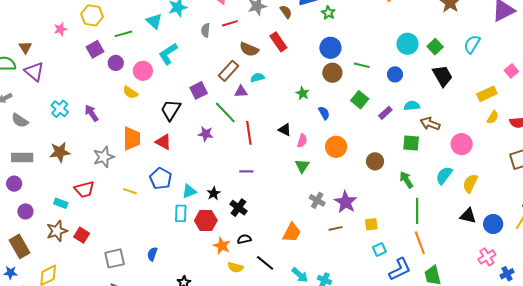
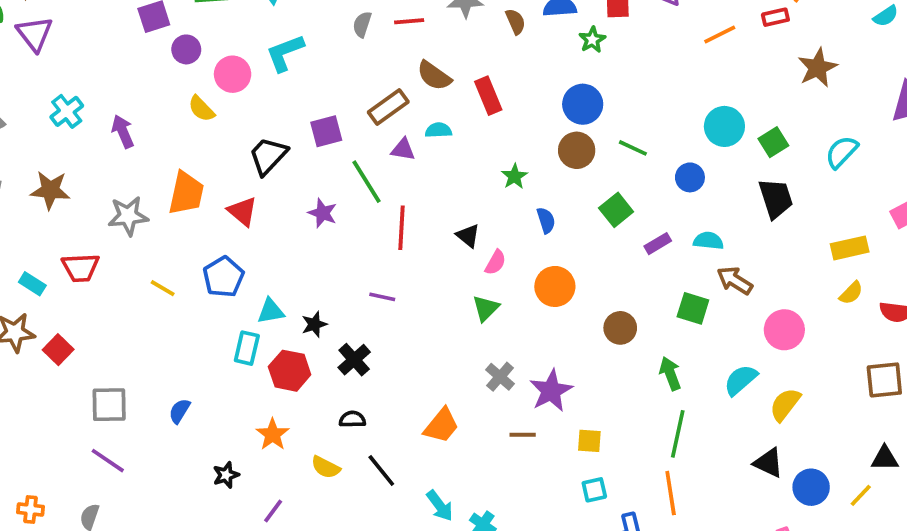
red rectangle: (278, 42) -> (488, 96), moved
orange star: (222, 246) -> (273, 434), moved

